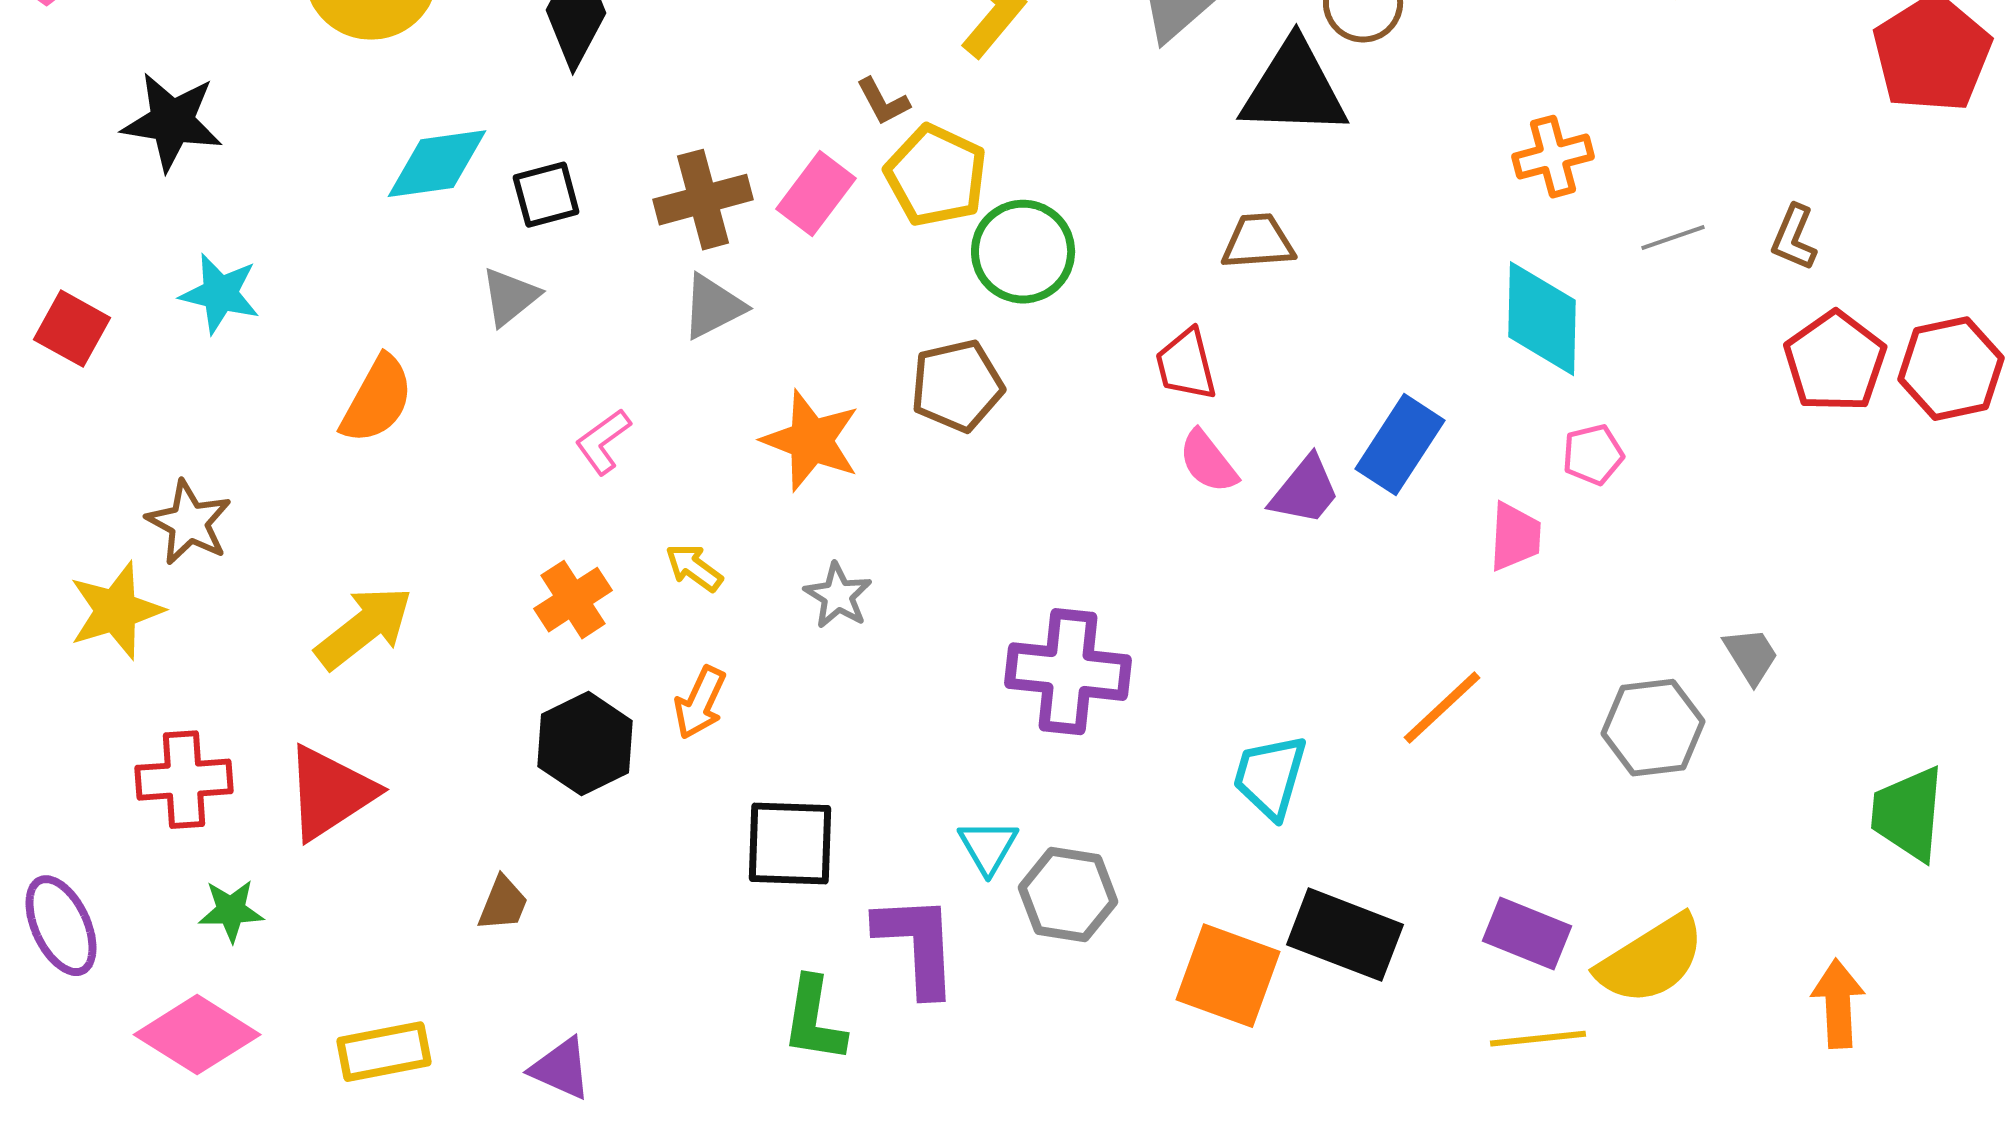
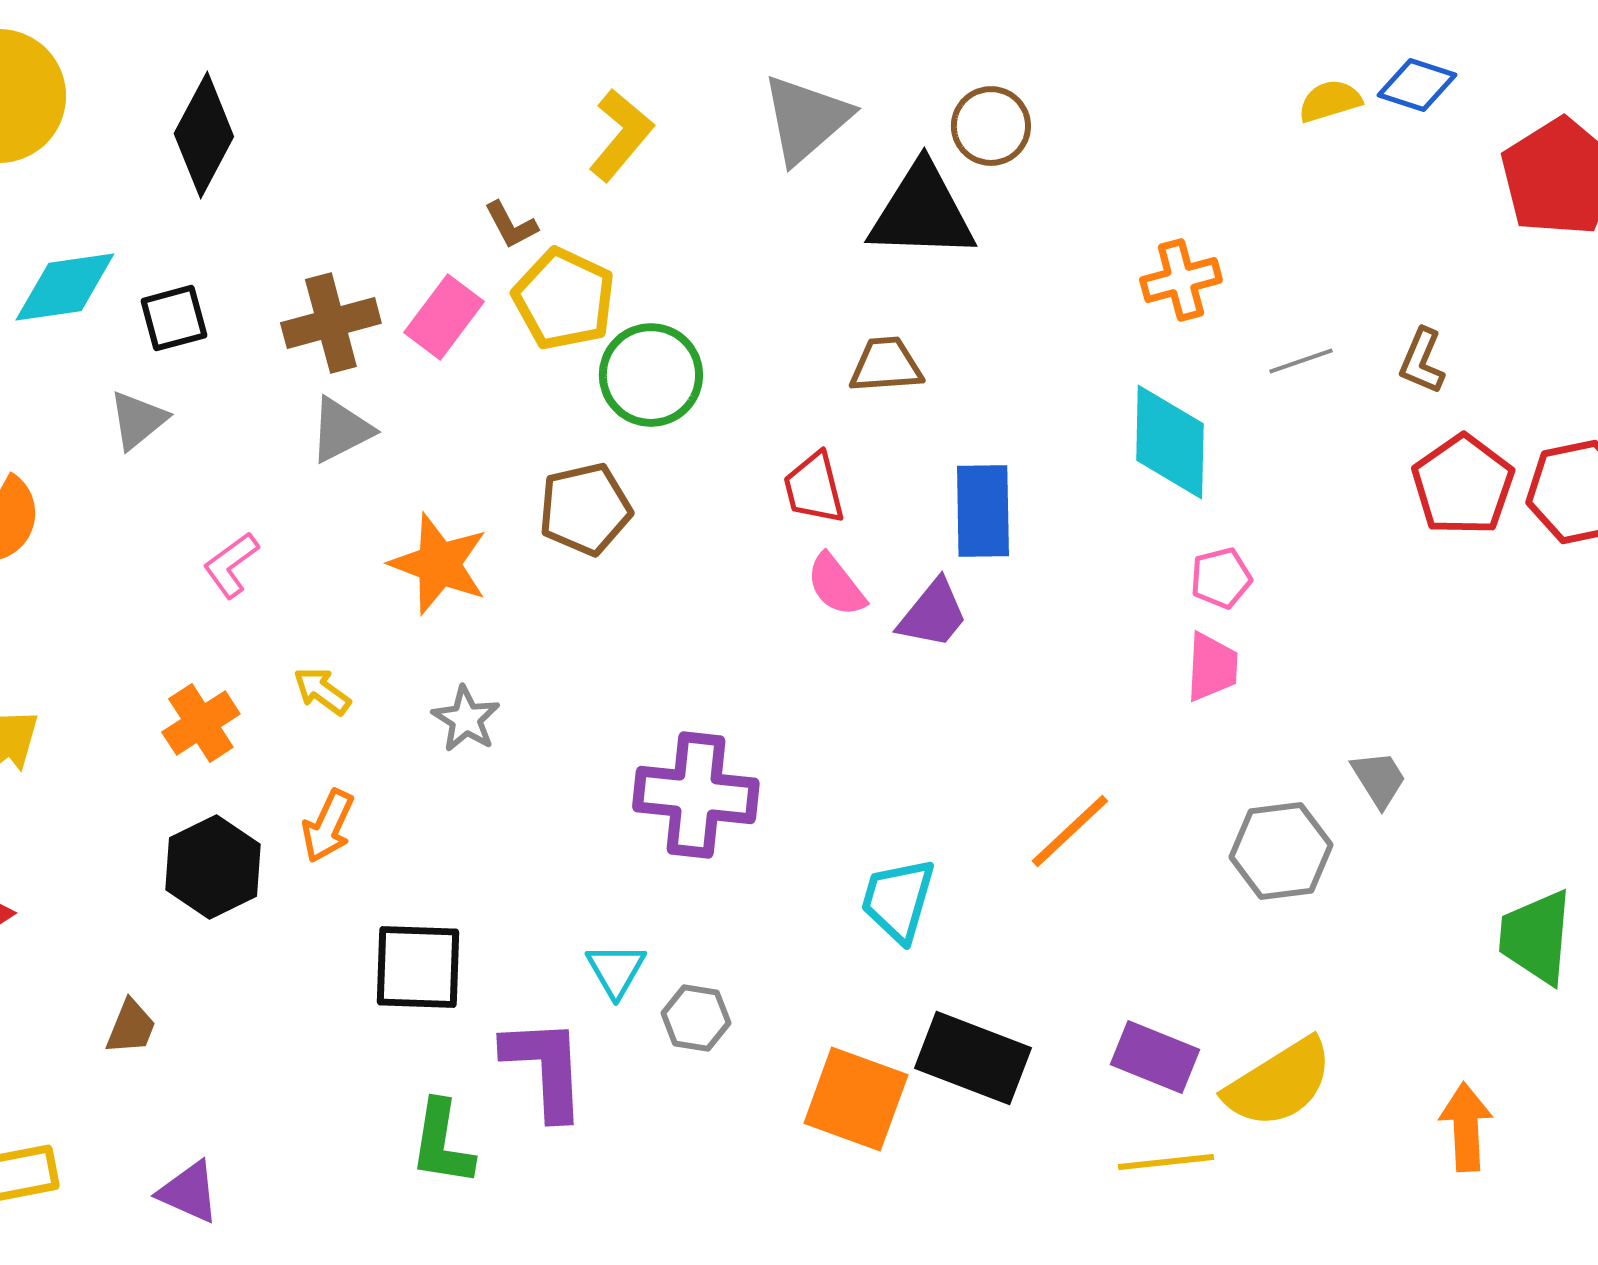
blue rectangle: (1400, 445) -> (983, 511), moved, turned -34
pink trapezoid: (1515, 537) -> (1212, 667), moved
gray hexagon: (1068, 895) -> (696, 1018), size x0.7

